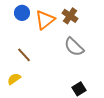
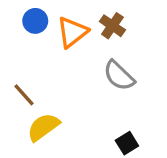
brown line: (24, 55) -> (24, 95), moved
yellow semicircle: (14, 79) -> (43, 127), moved, size x1.5

